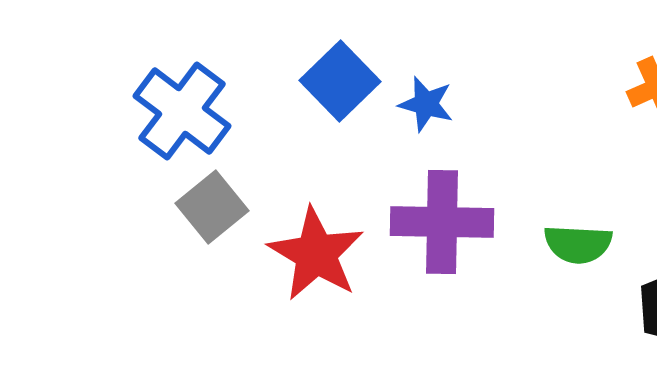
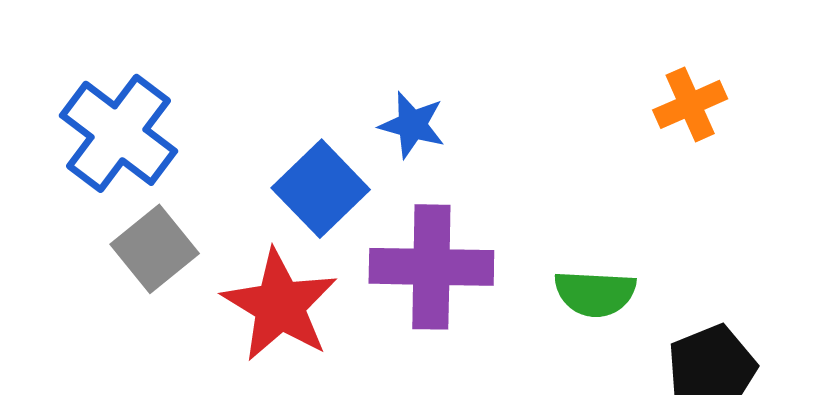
blue square: (340, 81) -> (321, 189), moved

